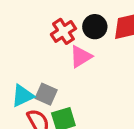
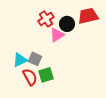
black circle: (95, 27) -> (67, 24), moved

